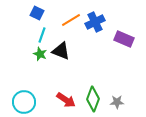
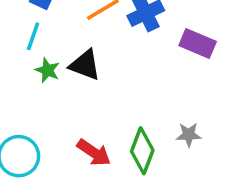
cyan line: (42, 35) -> (33, 36), moved
gray star: (117, 102) -> (189, 135), moved

